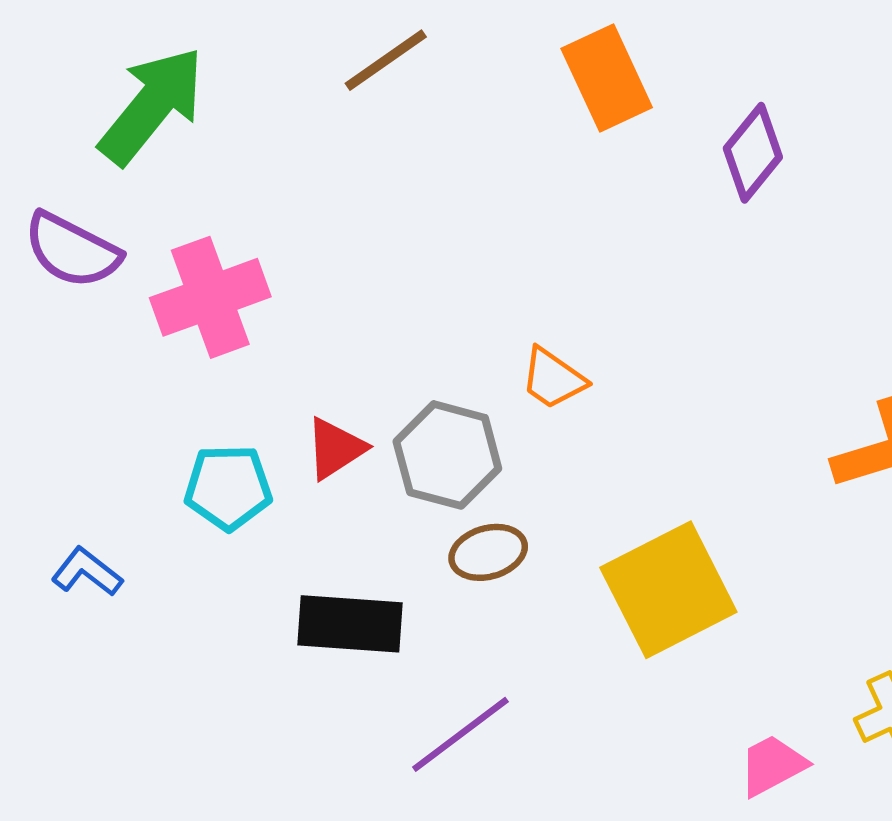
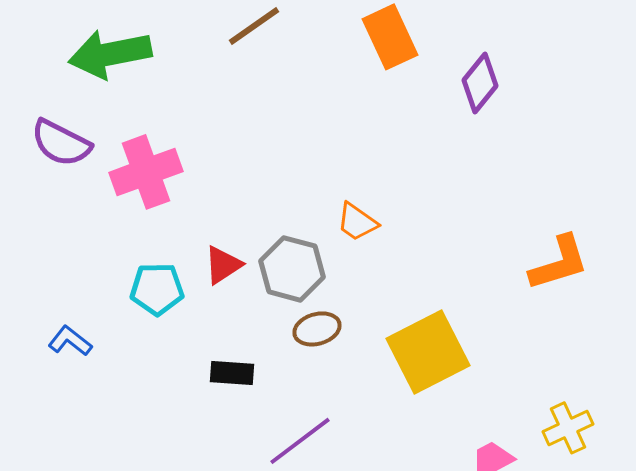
green arrow: (152, 106) -> (110, 54), turned -140
black rectangle: (350, 624) -> (232, 373), size x0.7

